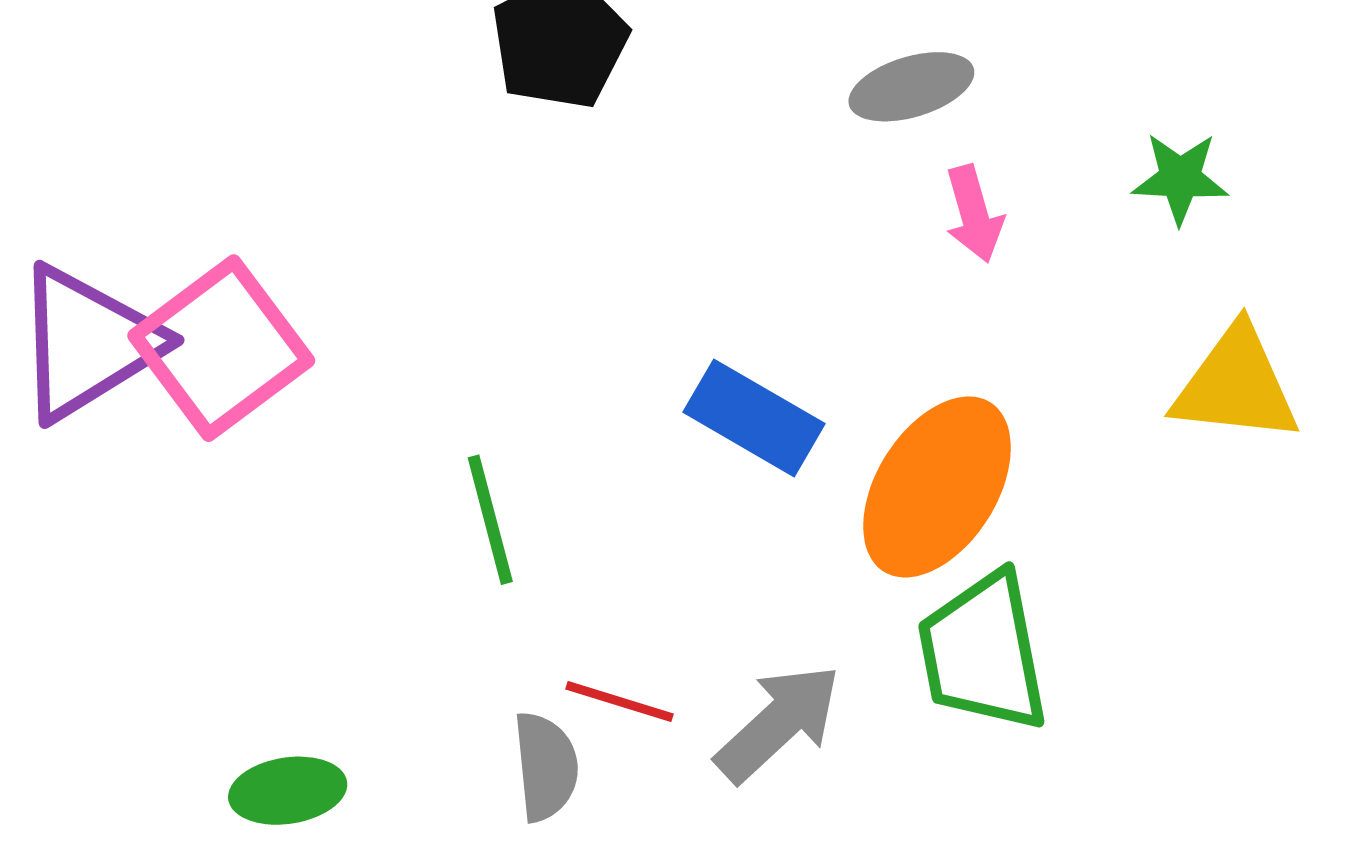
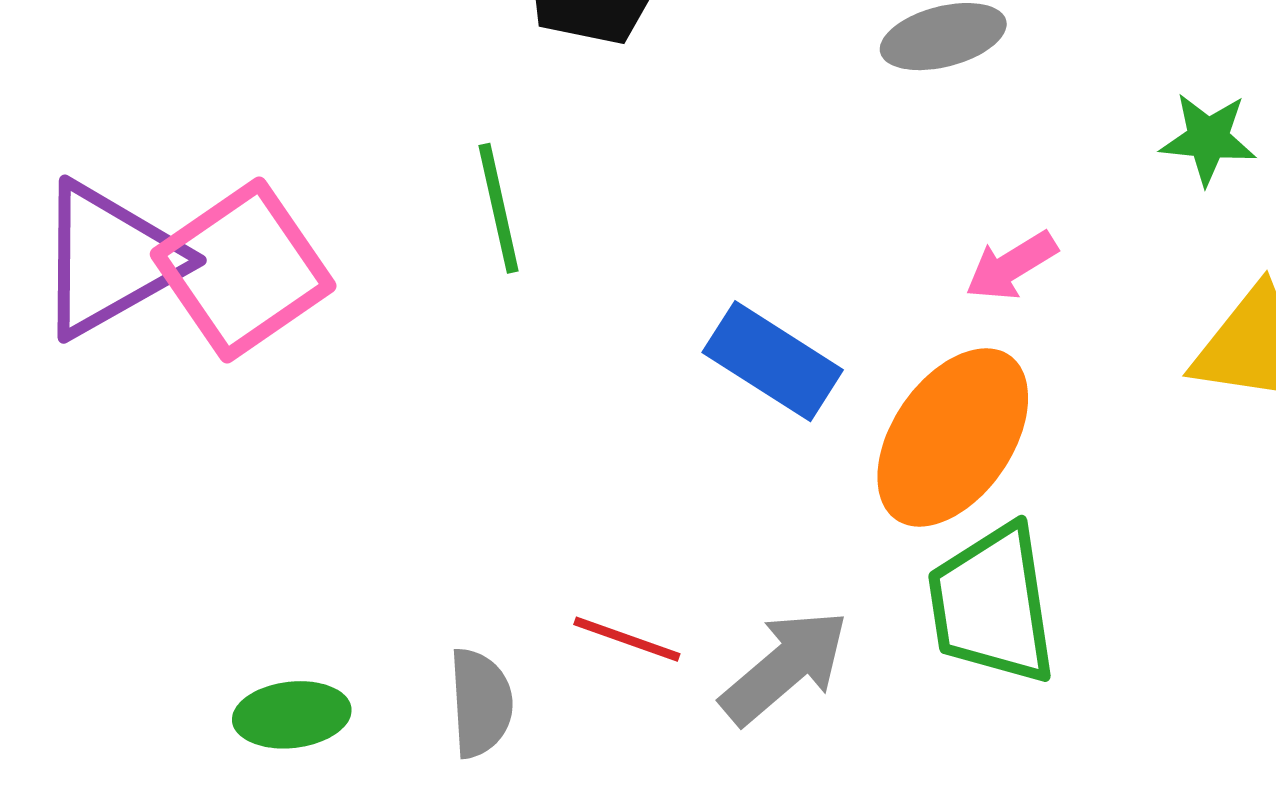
pink arrow: (974, 214) -> (1011, 266), moved, turned 72
green line: (490, 520) -> (499, 208), moved
gray semicircle: (546, 767) -> (481, 703), moved

